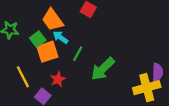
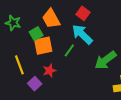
cyan arrow: (61, 37) -> (82, 34), moved, size x1.6
green arrow: (103, 69) -> (105, 60), moved

